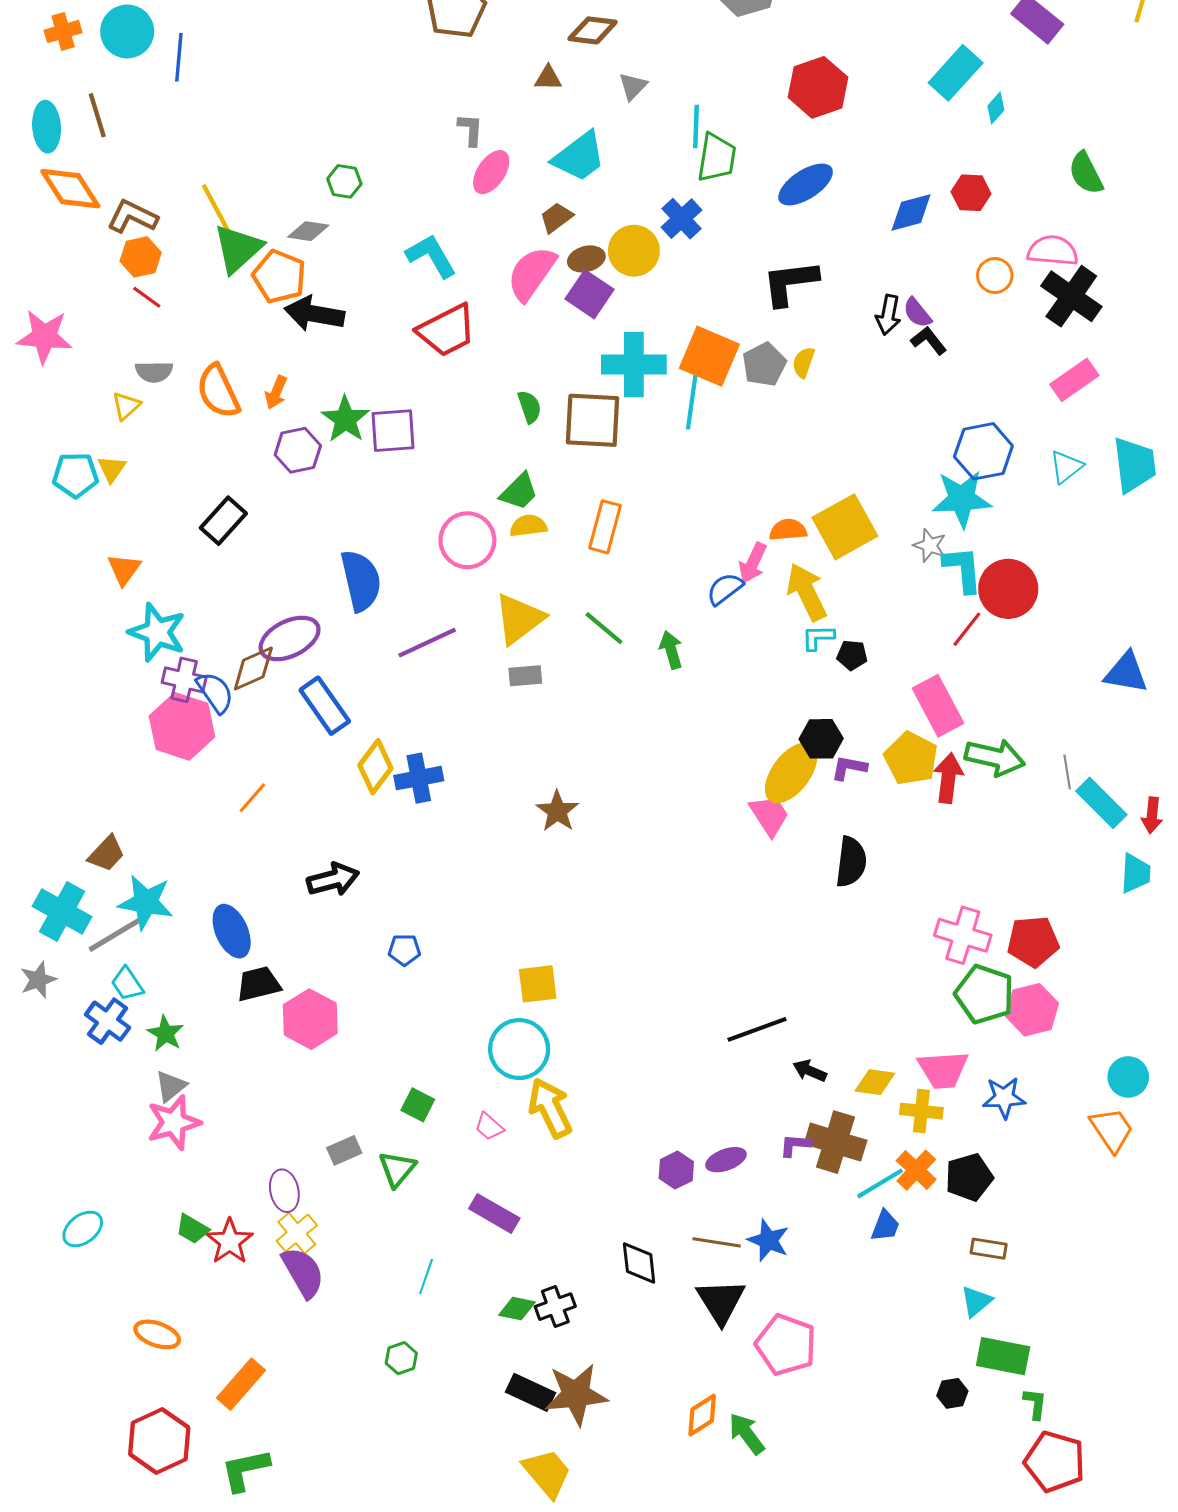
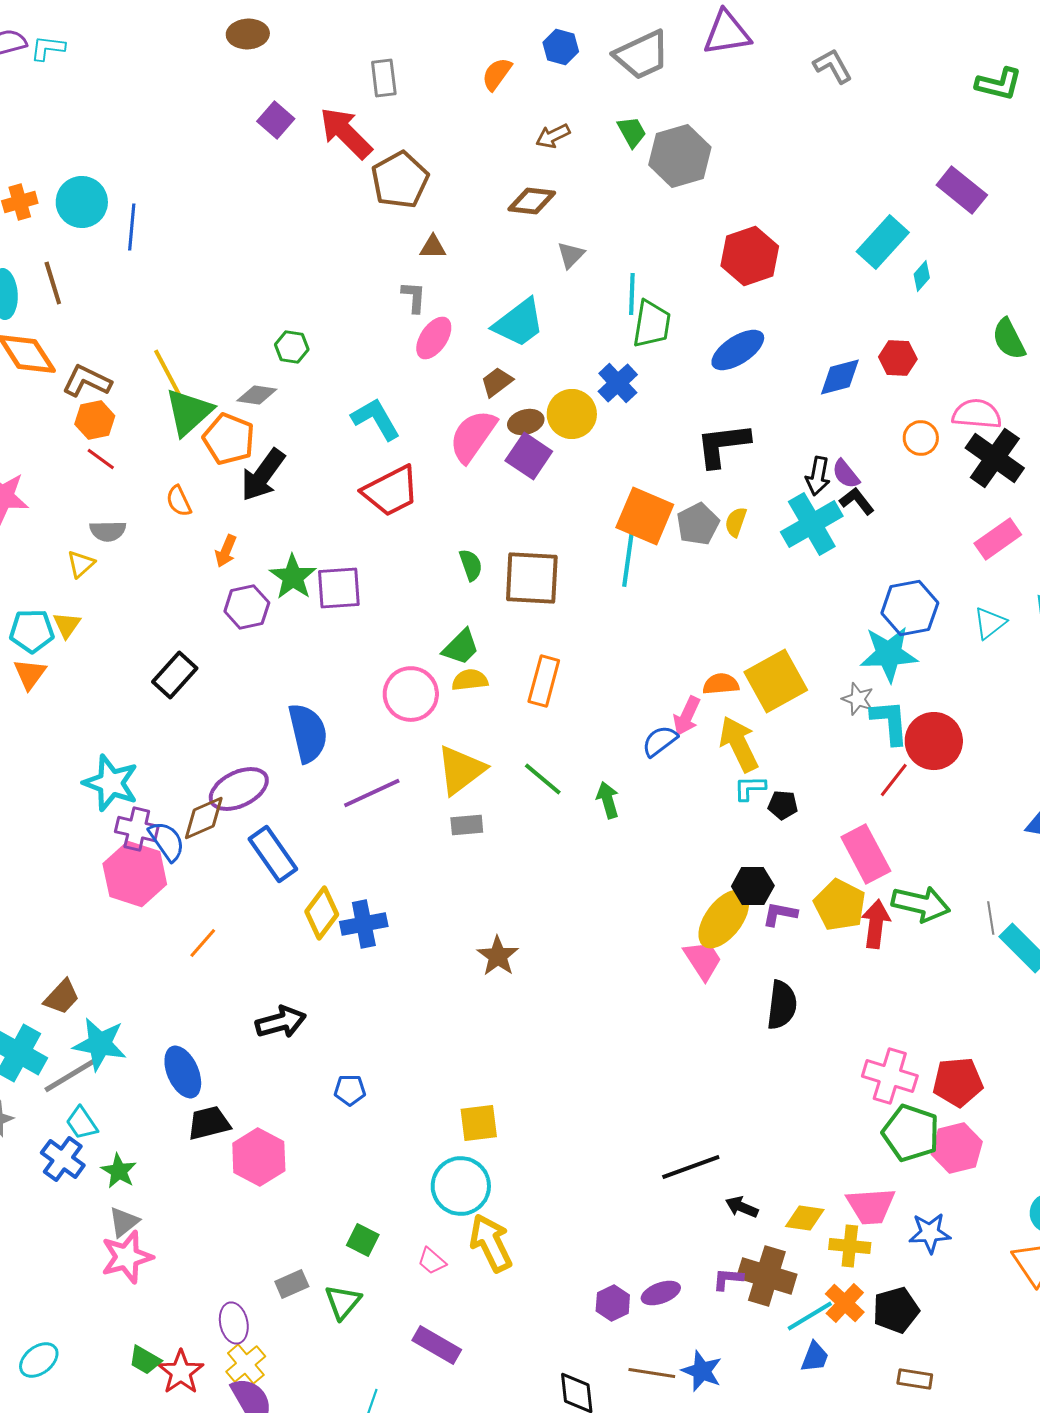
brown triangle: (548, 78) -> (433, 247), moved
black arrow: (314, 314) -> (263, 475), turned -64
cyan cross: (634, 364) -> (812, 524), moved, turned -30
orange semicircle: (218, 391) -> (179, 501), moved, size x0.6
orange triangle: (124, 569) -> (30, 674), moved

